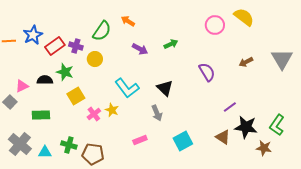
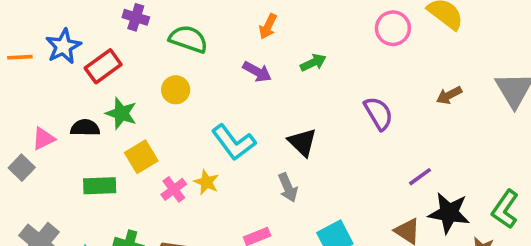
orange arrow: (128, 21) -> (268, 26), moved, turned -96
green semicircle: (102, 31) -> (188, 39), turned -105
purple cross: (76, 46) -> (136, 17), moved
green rectangle: (41, 115) -> (100, 186), moved

